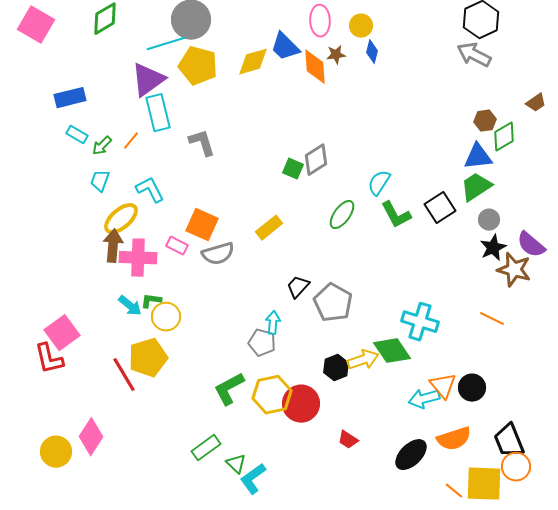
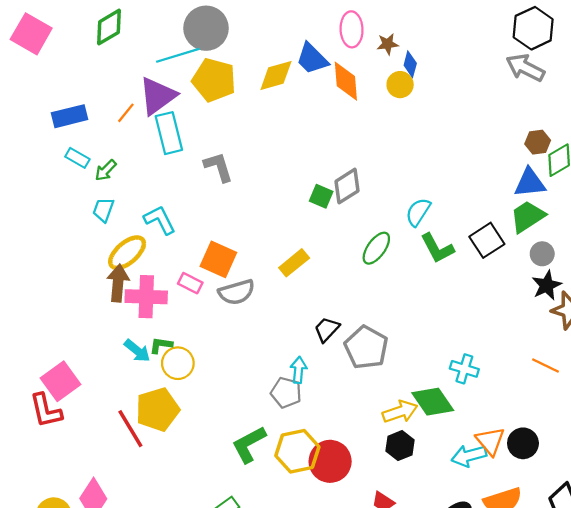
yellow circle: (361, 26) -> (400, 85), moved
brown star: (336, 55) -> (388, 44), moved
orange line: (131, 141) -> (126, 113), moved
cyan cross: (420, 322) -> (464, 369), size x0.7
black hexagon: (336, 368) -> (400, 446), moved

